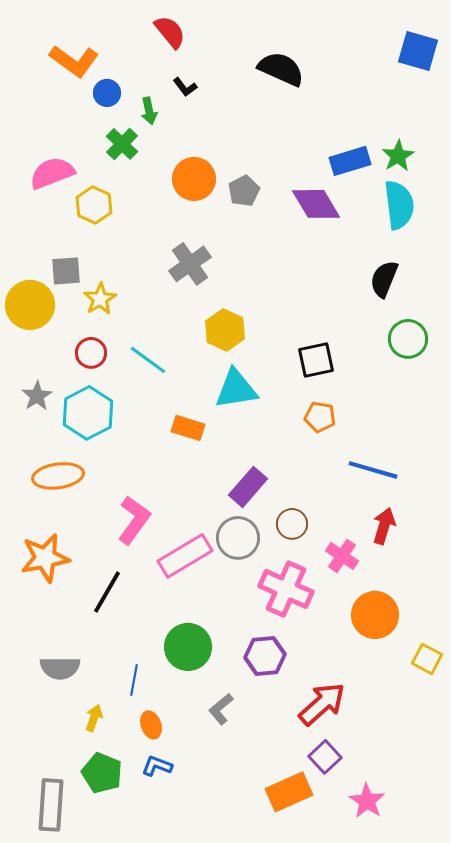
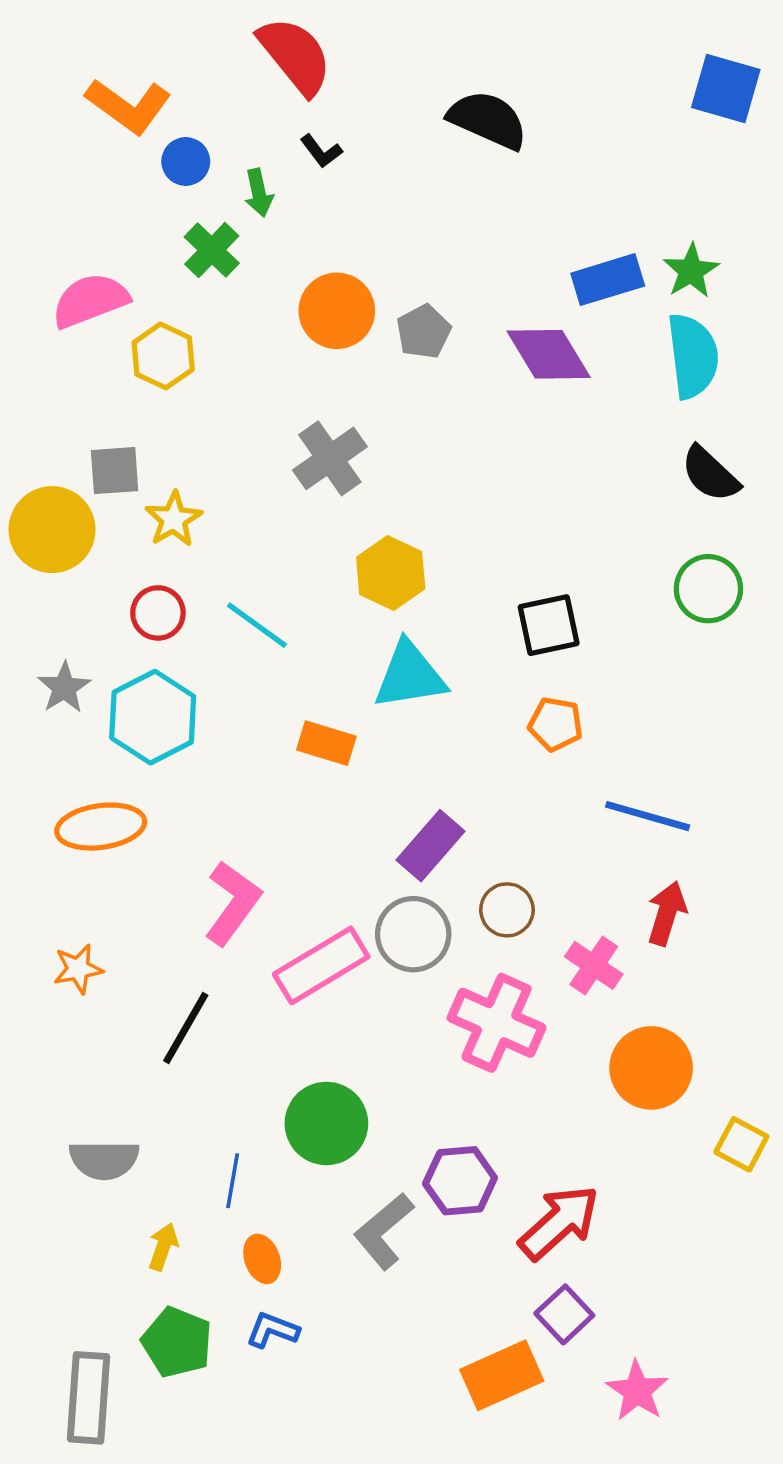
red semicircle: (170, 32) -> (295, 56), size x1.4
black semicircle: (384, 279) -> (710, 474), moved, turned -69
orange star: (45, 558) -> (78, 969), size x0.6
purple hexagon: (265, 656) -> (460, 1181), moved
gray L-shape: (221, 709) -> (384, 1231), size x1.4

